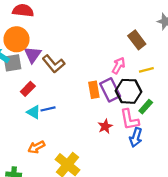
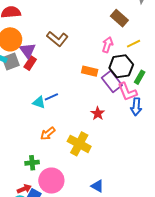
brown L-shape: (54, 64) -> (57, 39), moved
red rectangle: (28, 89) -> (30, 63), moved
orange rectangle: (94, 90) -> (90, 71), turned -56
purple rectangle: (110, 90) -> (112, 82), moved
red star: (105, 126) -> (98, 113), moved

